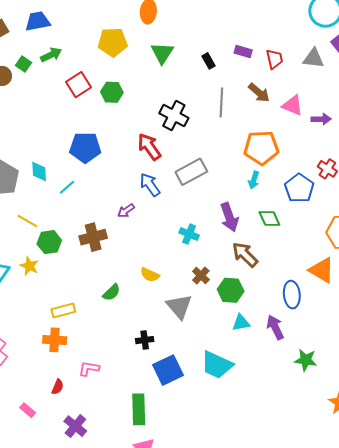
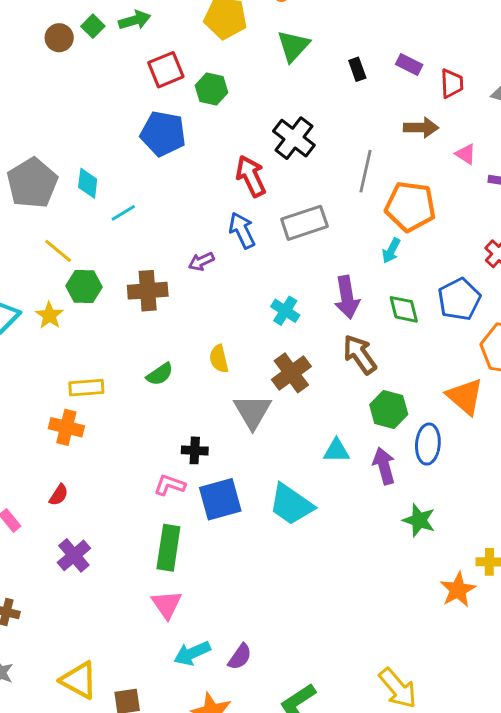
brown arrow: (259, 93) -> (421, 128), turned -50
gray line: (221, 102) -> (365, 171), moved
pink triangle: (293, 105) -> (466, 154), size x0.7
blue pentagon: (85, 147) -> (163, 134), moved
blue pentagon: (299, 188) -> (459, 299), moved
yellow semicircle: (150, 275) -> (219, 359), turned 42
brown cross: (201, 275) -> (291, 373), size x1.5
green hexagon: (231, 290) -> (389, 410), moved
blue ellipse: (292, 295) -> (428, 444), moved
pink L-shape: (89, 368) -> (170, 485), moved

